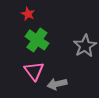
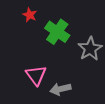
green cross: (37, 40) -> (57, 32), moved

